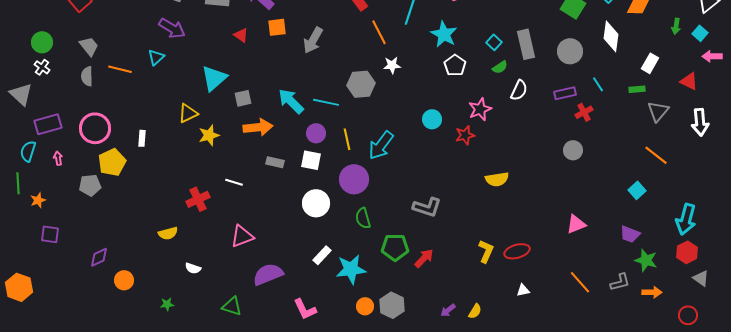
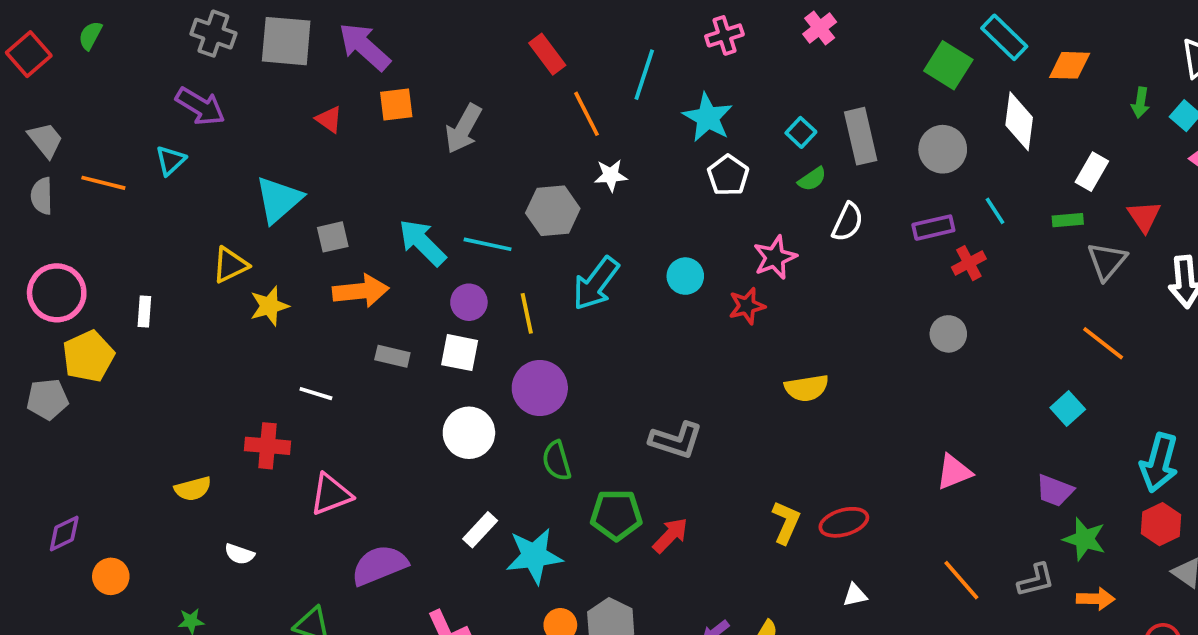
red triangle: (689, 81) -> (1144, 216), moved, turned 30
cyan arrow: (381, 145) -> (596, 284), moved
red cross: (198, 199) -> (267, 446), moved, turned 30

